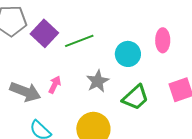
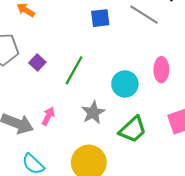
purple square: (44, 33) -> (37, 62), size x0.6
green line: (79, 41) -> (74, 70), turned -40

